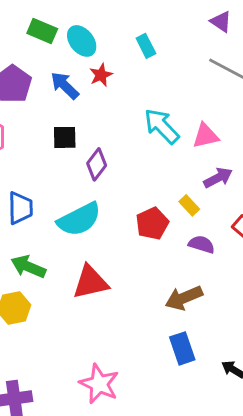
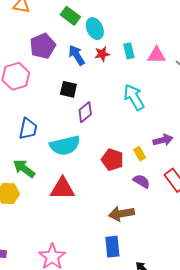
cyan rectangle: (146, 46) -> (129, 51), moved
pink triangle: (206, 136) -> (157, 55), moved
red pentagon: (152, 223) -> (112, 160), turned 30

